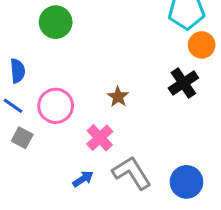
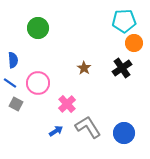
brown star: (118, 97) -> (84, 68), moved

